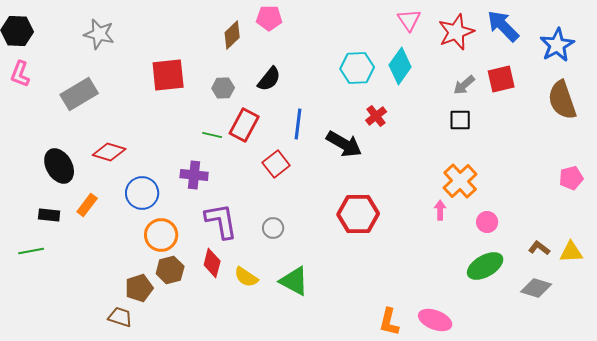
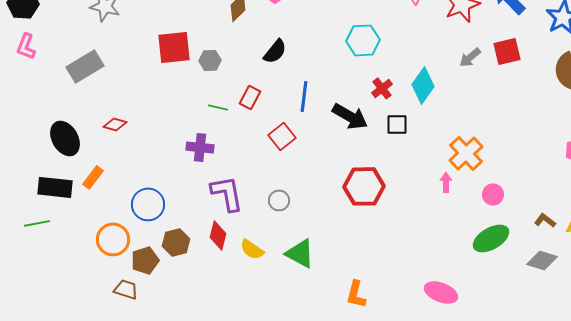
cyan diamond: (400, 66) -> (423, 85), moved
gray hexagon: (223, 88) -> (210, 60), moved
black square: (460, 120) -> (397, 124), moved
red rectangle: (244, 125) -> (250, 97), size x0.7
red diamond: (109, 152) -> (115, 124), size x0.7
blue circle: (142, 193) -> (148, 204), moved
black rectangle: (49, 215) -> (55, 187), size x1.6
orange circle: (161, 235) -> (113, 239), moved
orange L-shape: (389, 322) -> (356, 294), moved

